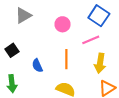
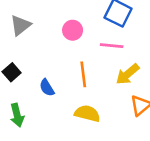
pink line: (91, 40) -> (112, 46), turned 36
yellow arrow: (100, 63) -> (127, 74), turned 48

